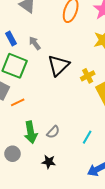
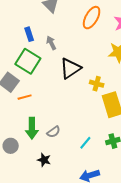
yellow cross: (88, 76) -> (97, 84), turned 32

